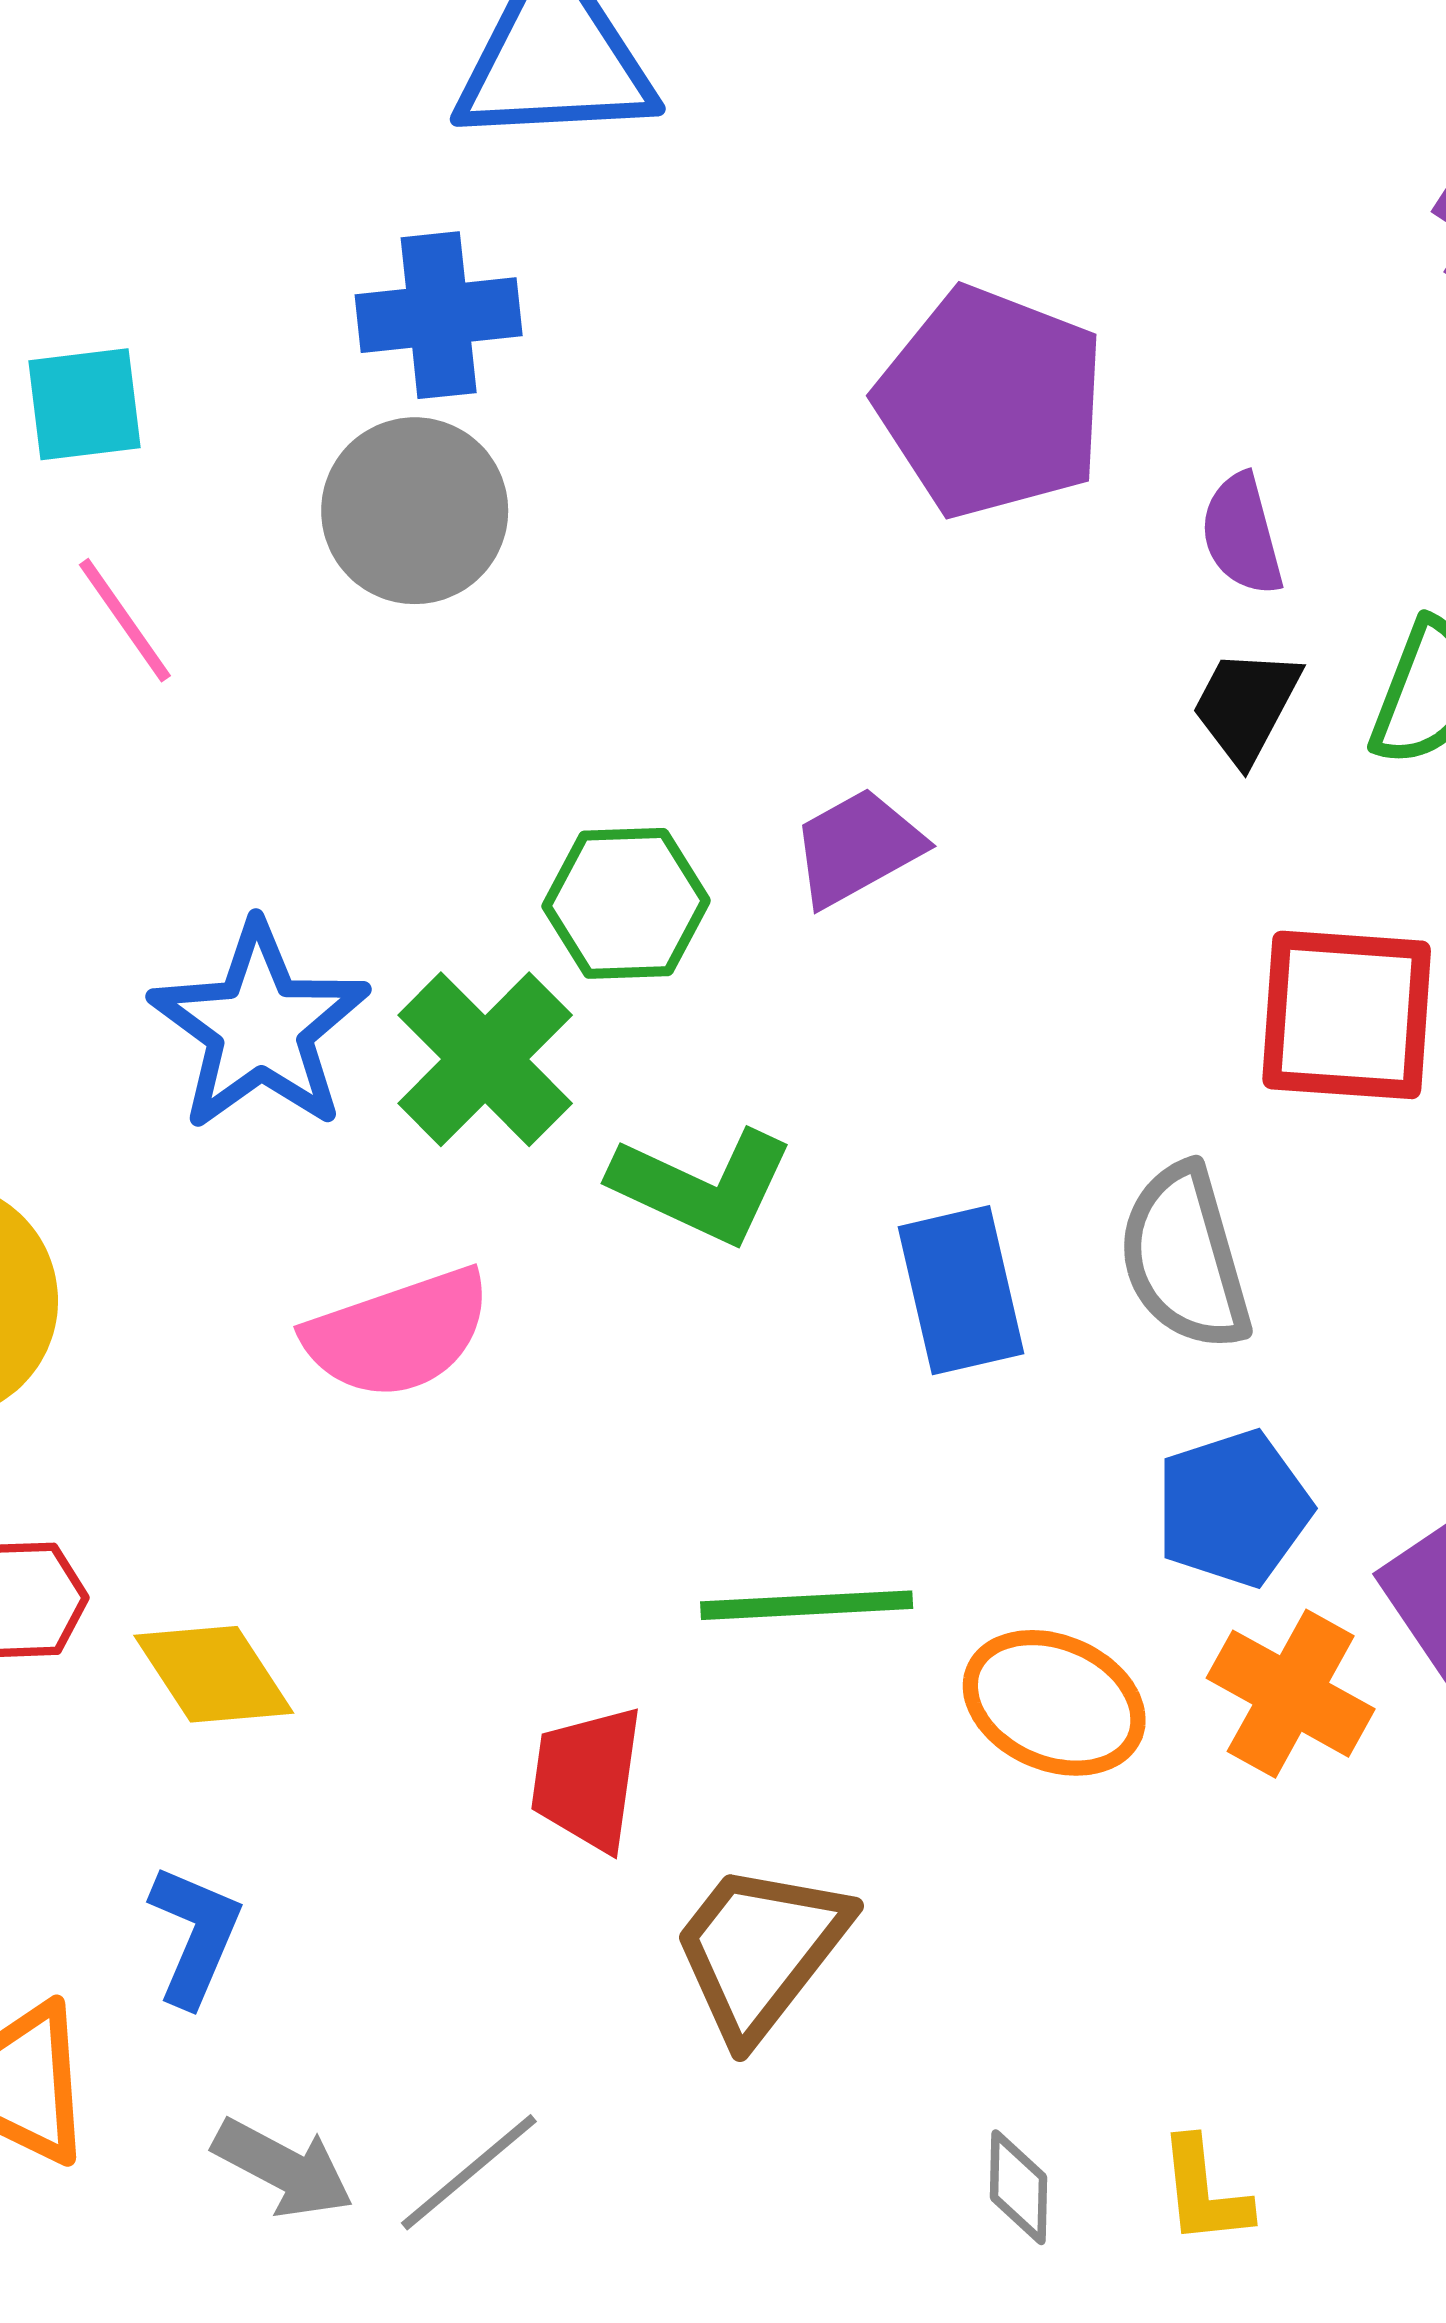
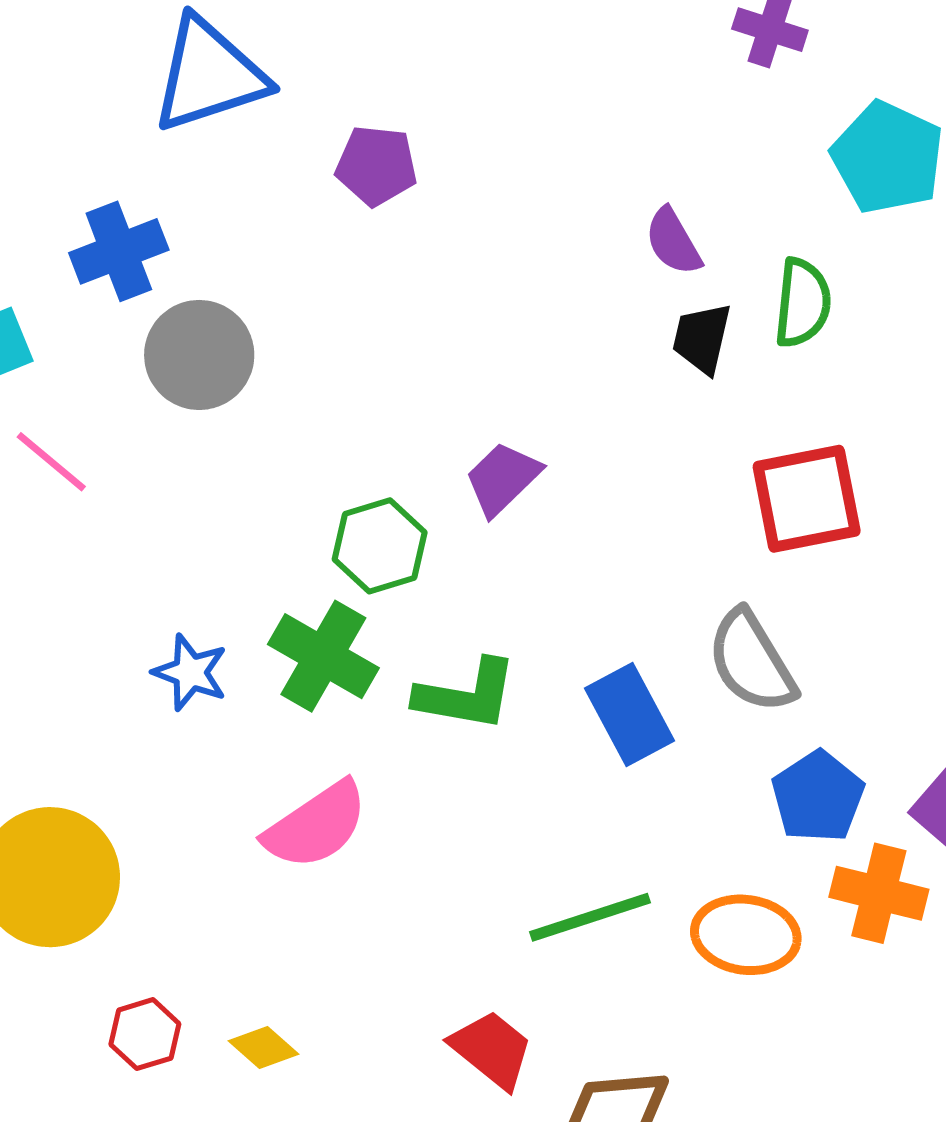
blue cross: (439, 315) -> (119, 251), moved
purple pentagon: (991, 402) -> (376, 166), moved, size x0.6
blue star: (260, 1027) -> (190, 672), size x0.6
yellow diamond: (214, 1674) -> (264, 1048), size x0.7
red trapezoid: (587, 1778) -> (492, 1049), turned 136

